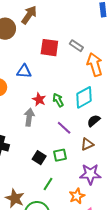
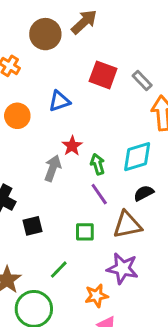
blue triangle: (24, 71) -> (59, 101), turned -35
green arrow: (58, 100) -> (98, 164), moved
brown triangle: (87, 144) -> (127, 225), size x1.5
black square: (39, 158) -> (33, 226), moved, turned 32

